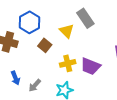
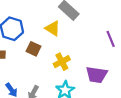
purple trapezoid: (91, 66) -> (97, 75), moved

